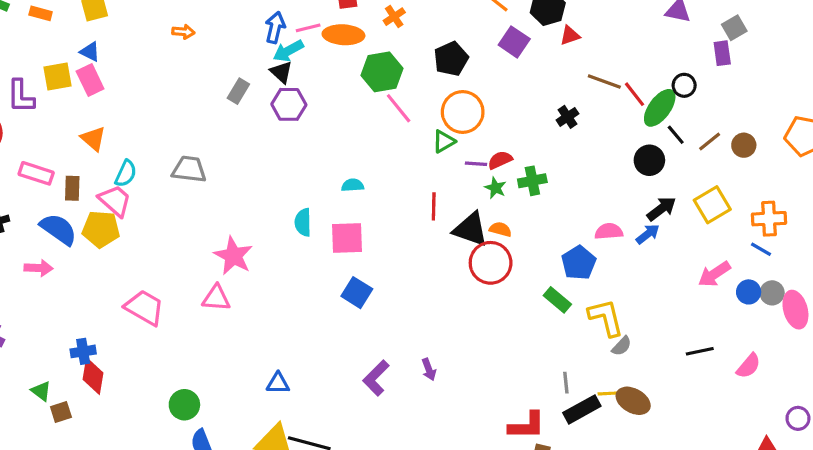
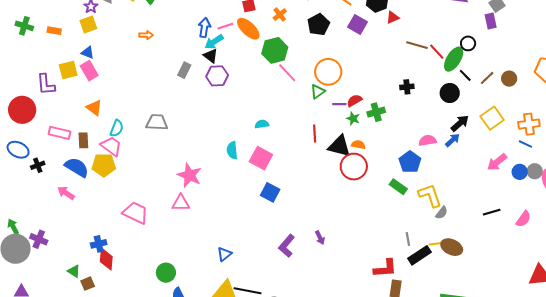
orange ellipse: (343, 35) -> (248, 29), turned 45
black pentagon: (451, 59) -> (318, 25), moved
black cross: (568, 117) -> (407, 87), moved, turned 32
pink square: (347, 238) -> (261, 158), turned 35
pink arrow: (39, 268) -> (66, 193), turned -144
blue triangle: (278, 383) -> (224, 254), turned -35

